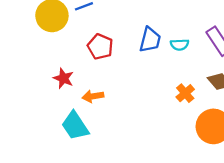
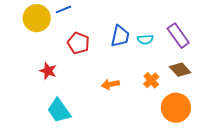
orange arrow: (93, 96) -> (110, 84), moved

